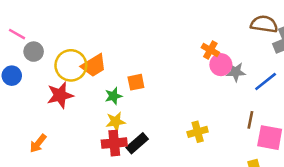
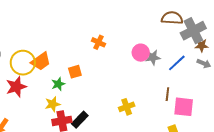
orange cross: (210, 50) -> (98, 42), moved
yellow star: (116, 122) -> (53, 104), moved

